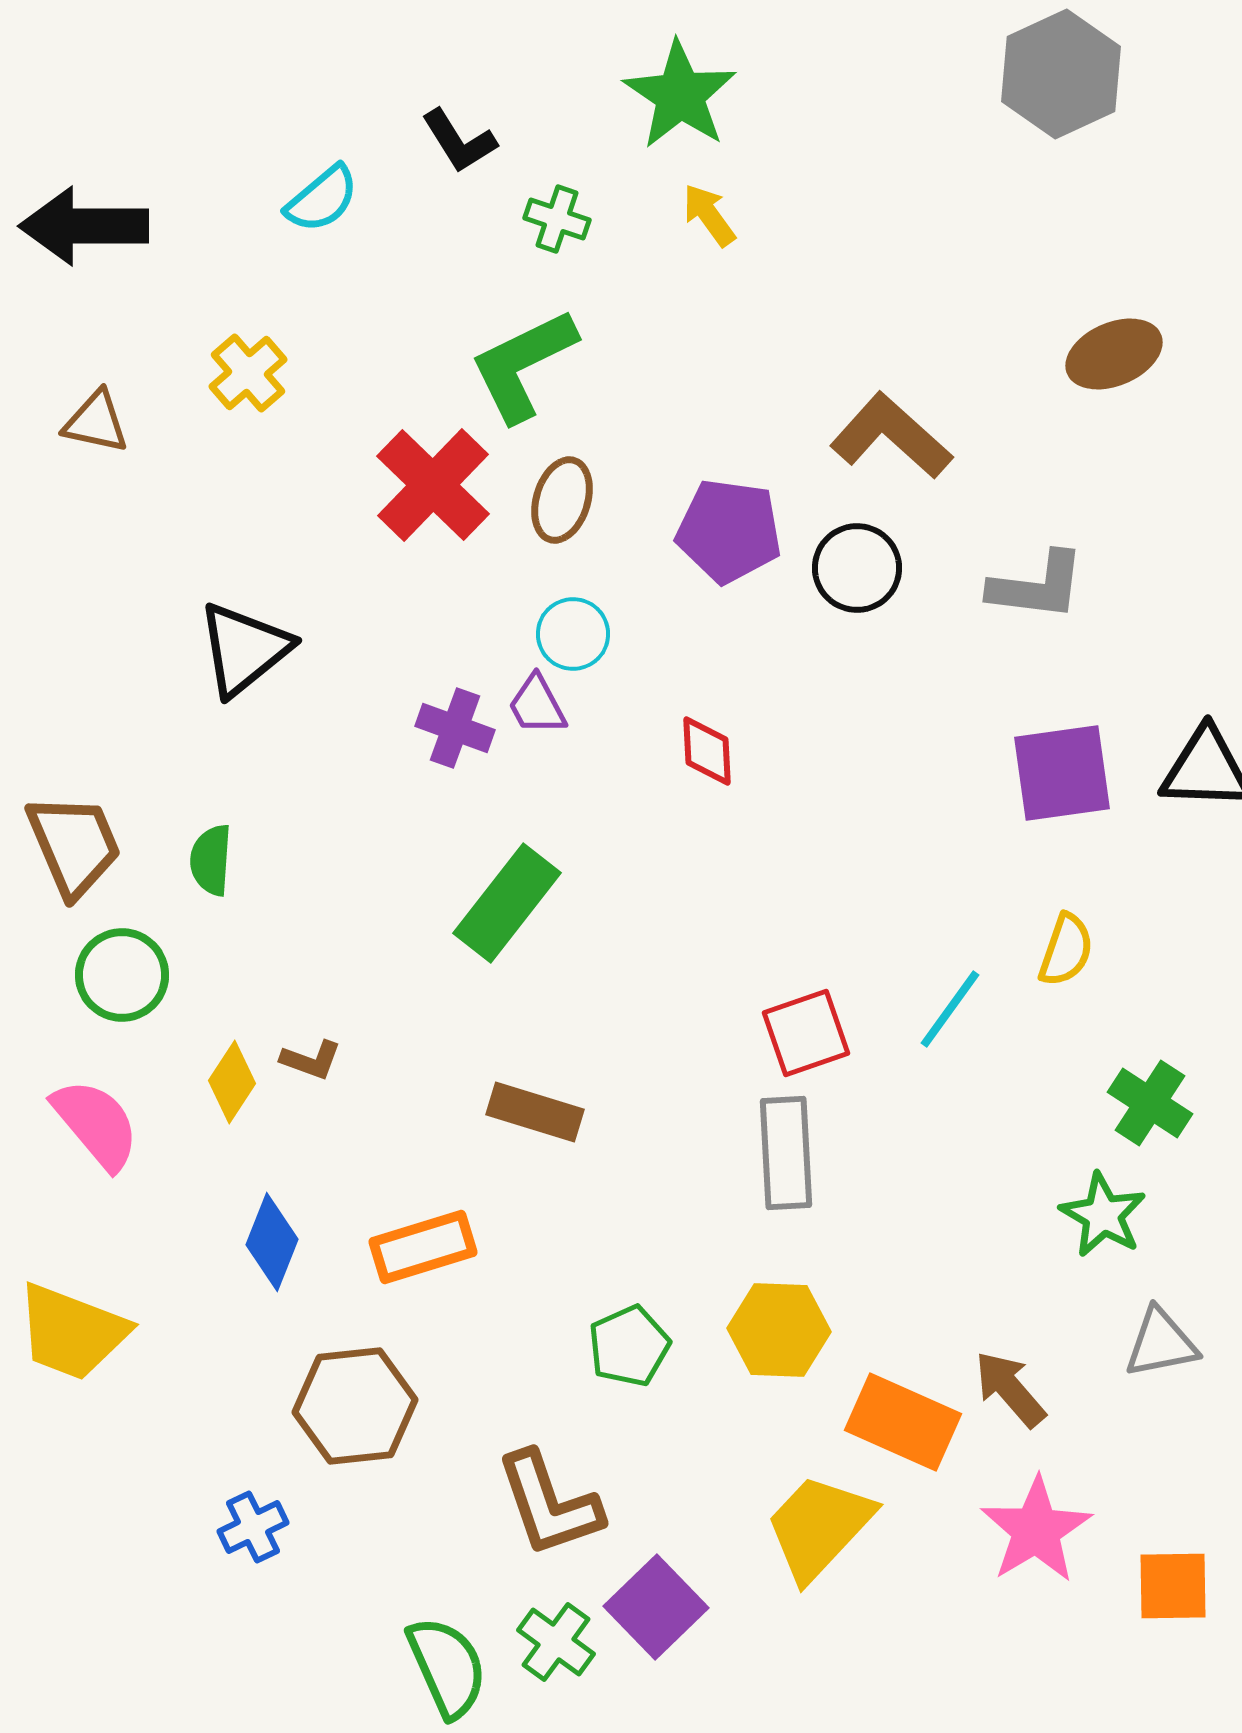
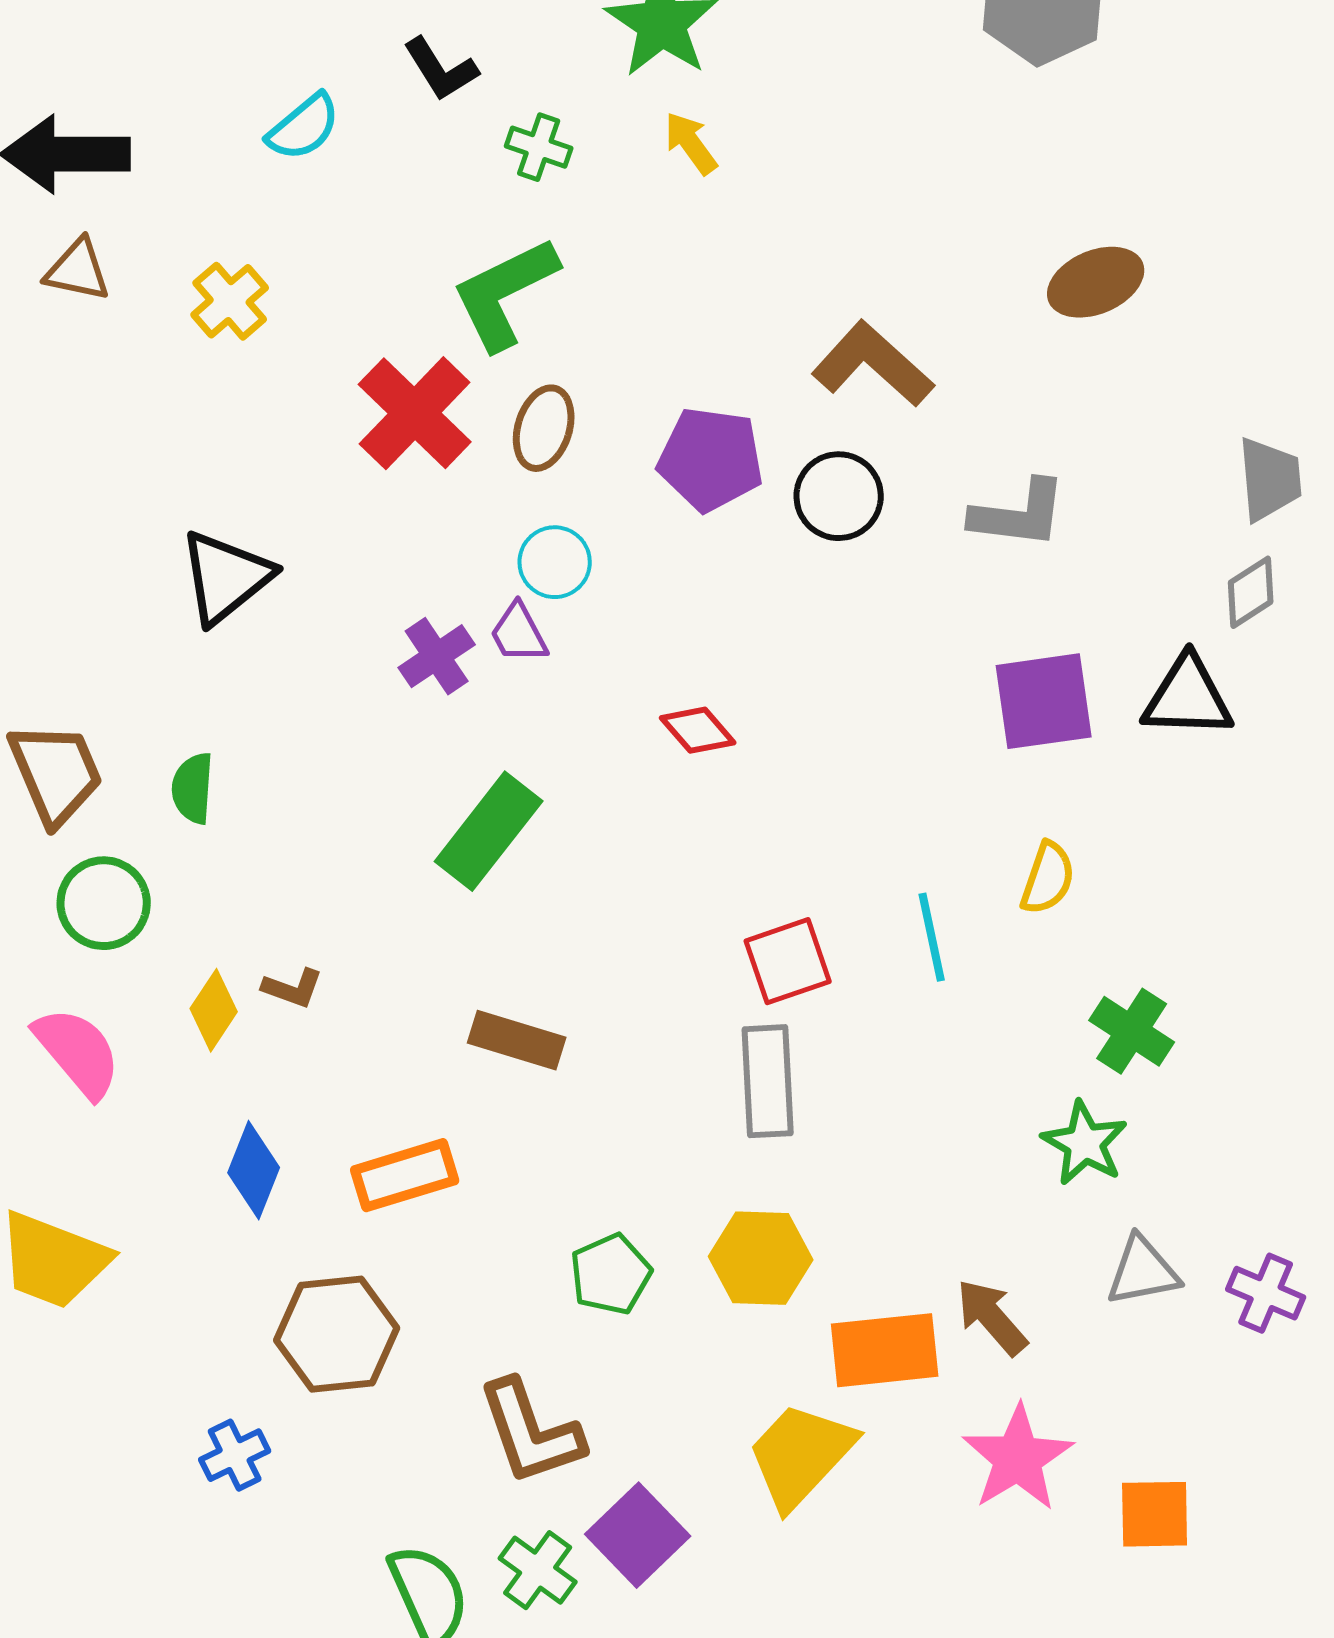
brown triangle: (96, 422) -> (78, 270), moved
purple cross: (455, 728) -> (437, 656), turned 36
red diamond: (707, 751) -> (698, 730), moved, turned -38
cyan line: (950, 1009) -> (932, 937), turned -48
orange rectangle: (903, 1422) -> (885, 1350), turned -30

